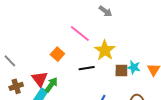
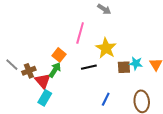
pink line: (80, 34) -> (80, 33), turned 70
green arrow: (51, 85) -> (55, 70), moved
brown cross: (16, 86) -> (29, 71), moved

